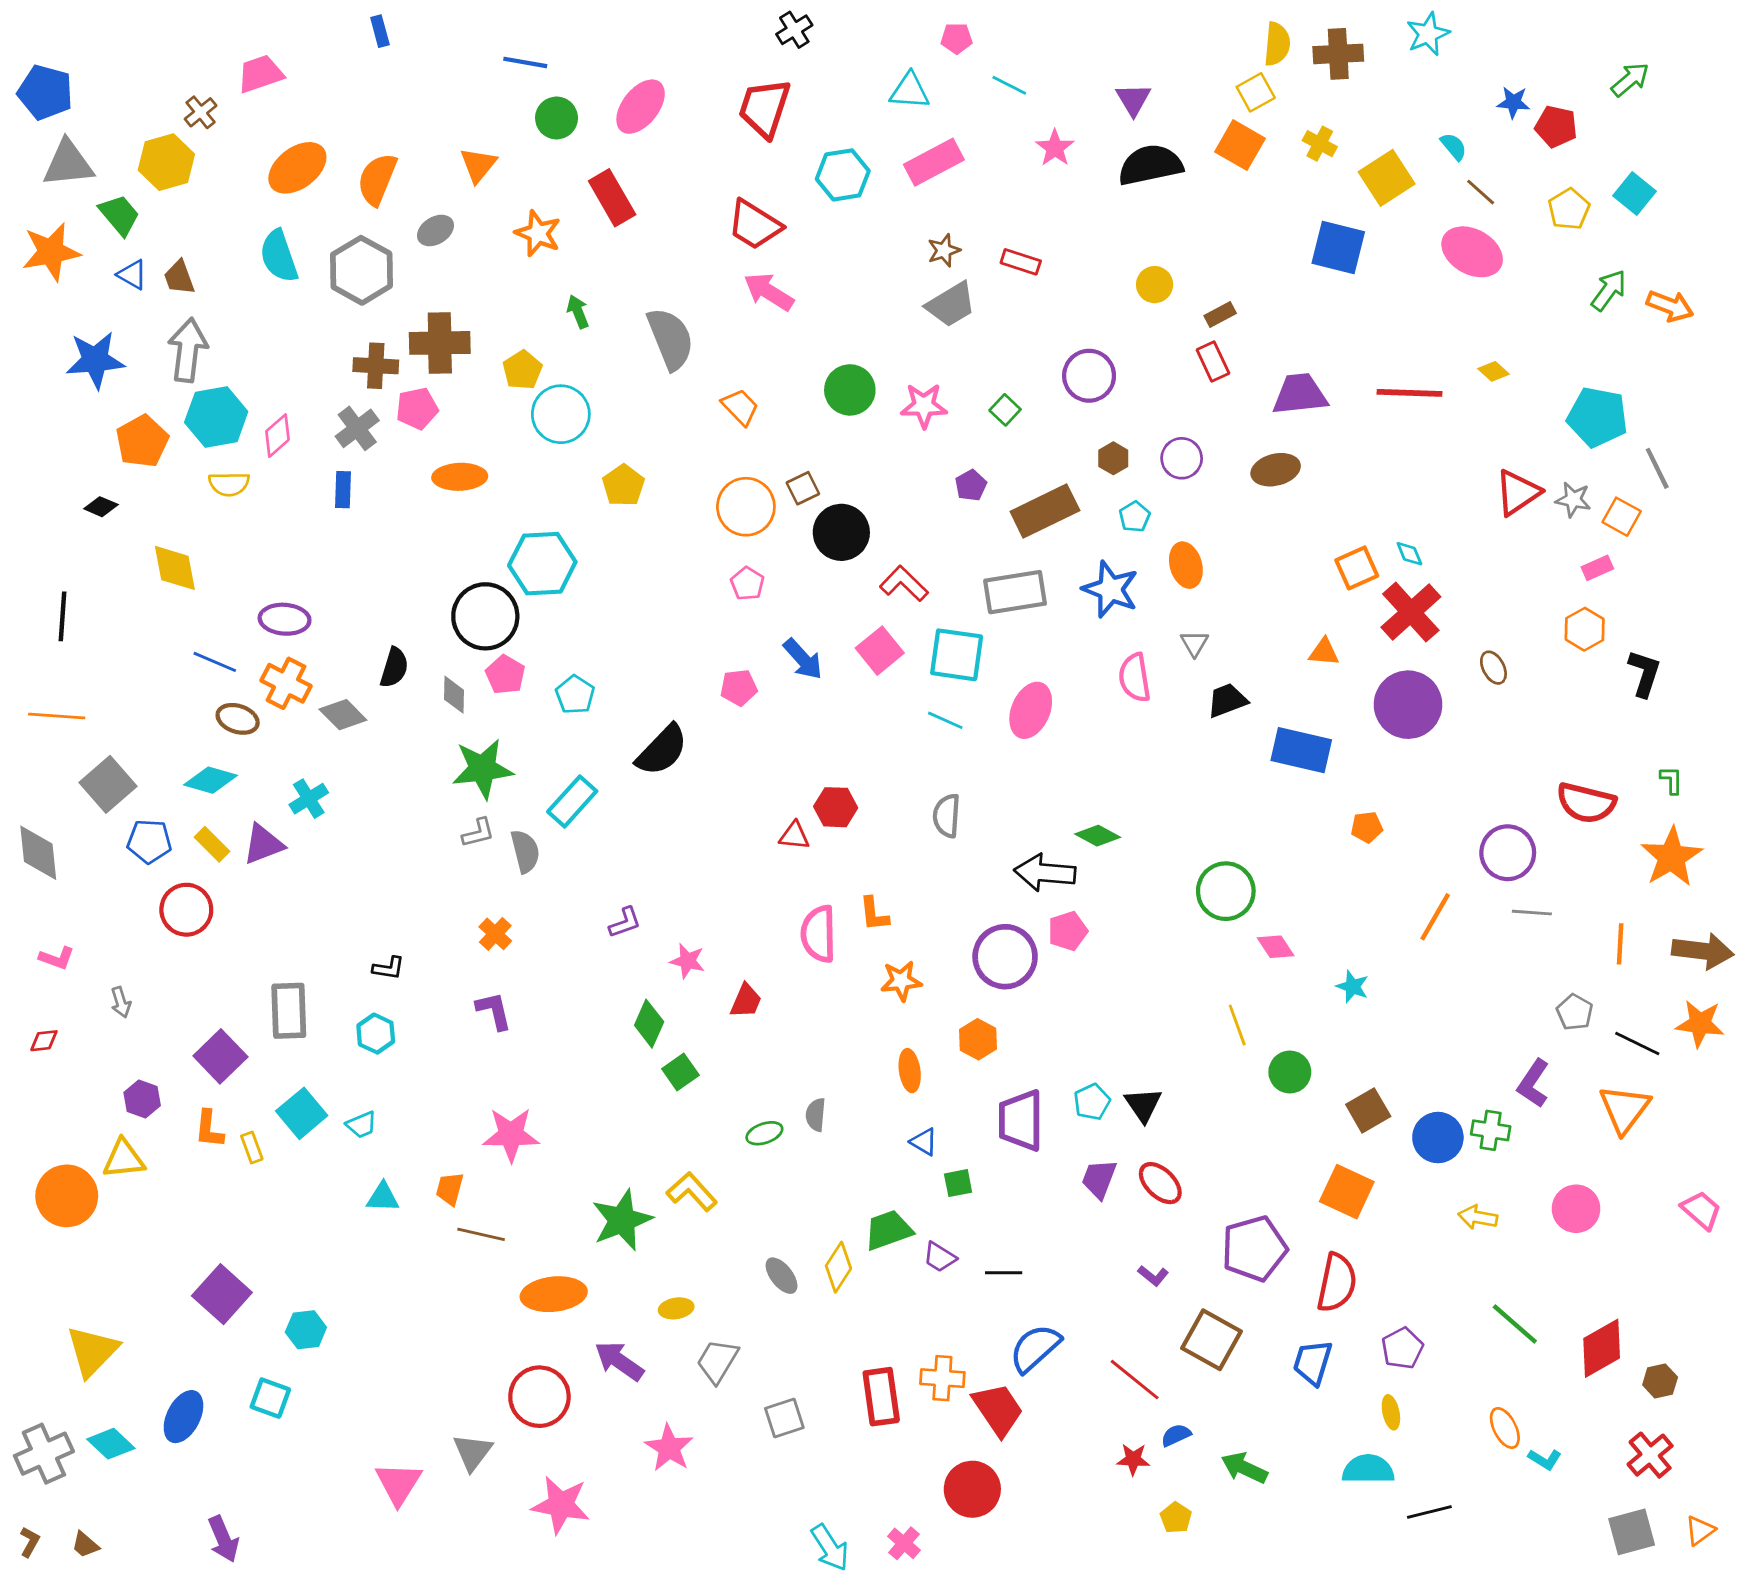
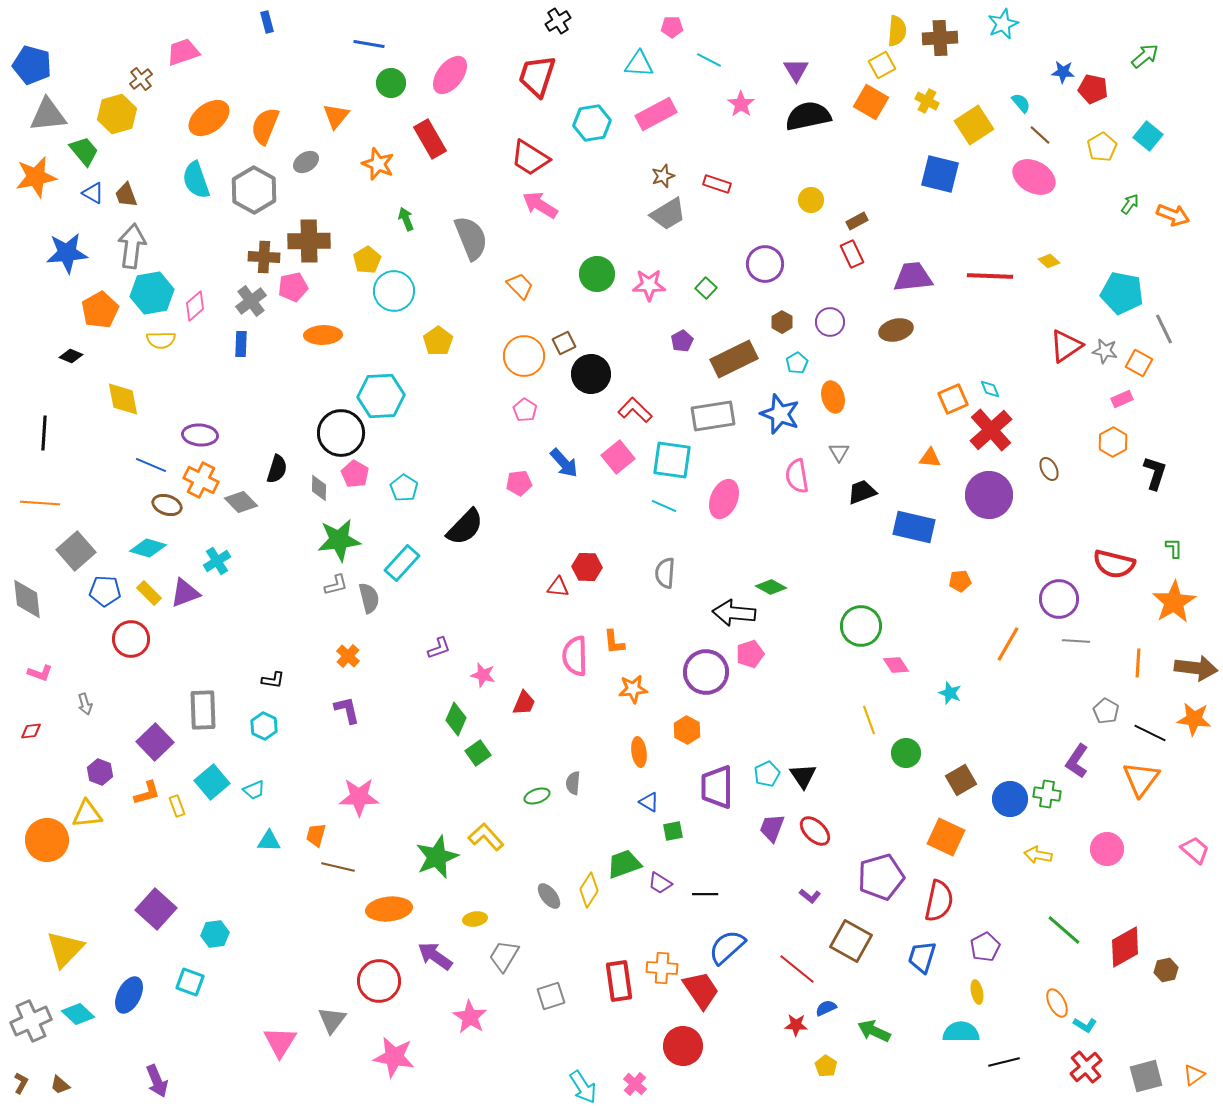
green arrow: (1609, 290) -> (1130, 204), size x0.7
orange L-shape: (209, 1129) -> (147, 793), turned -112
red cross: (1650, 1455) -> (1086, 1067), moved

